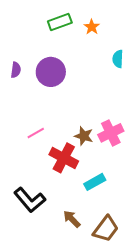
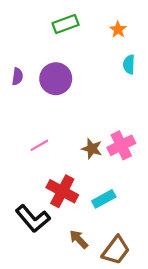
orange star: (92, 27) -> (118, 30), moved
red cross: (64, 158) -> (62, 191), moved

